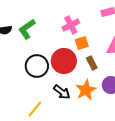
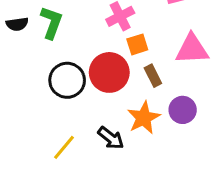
green L-shape: (27, 29) -> (52, 23), turned 145
black arrow: (62, 92) -> (111, 138), moved

